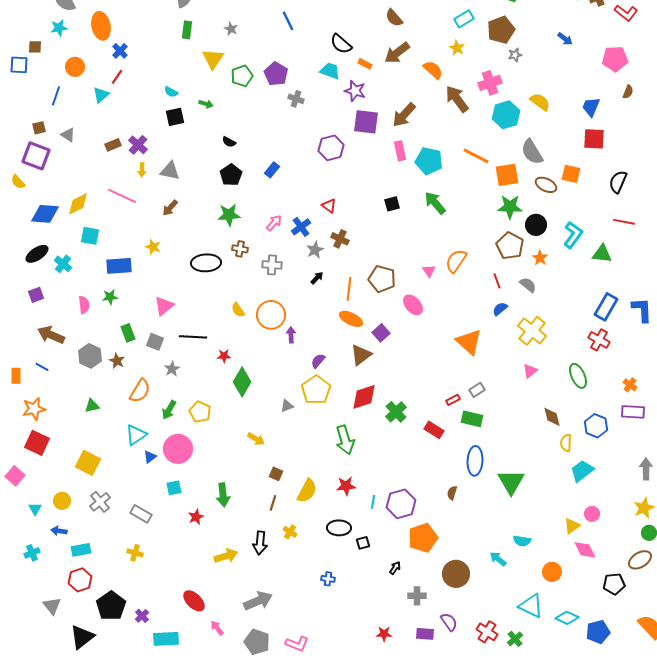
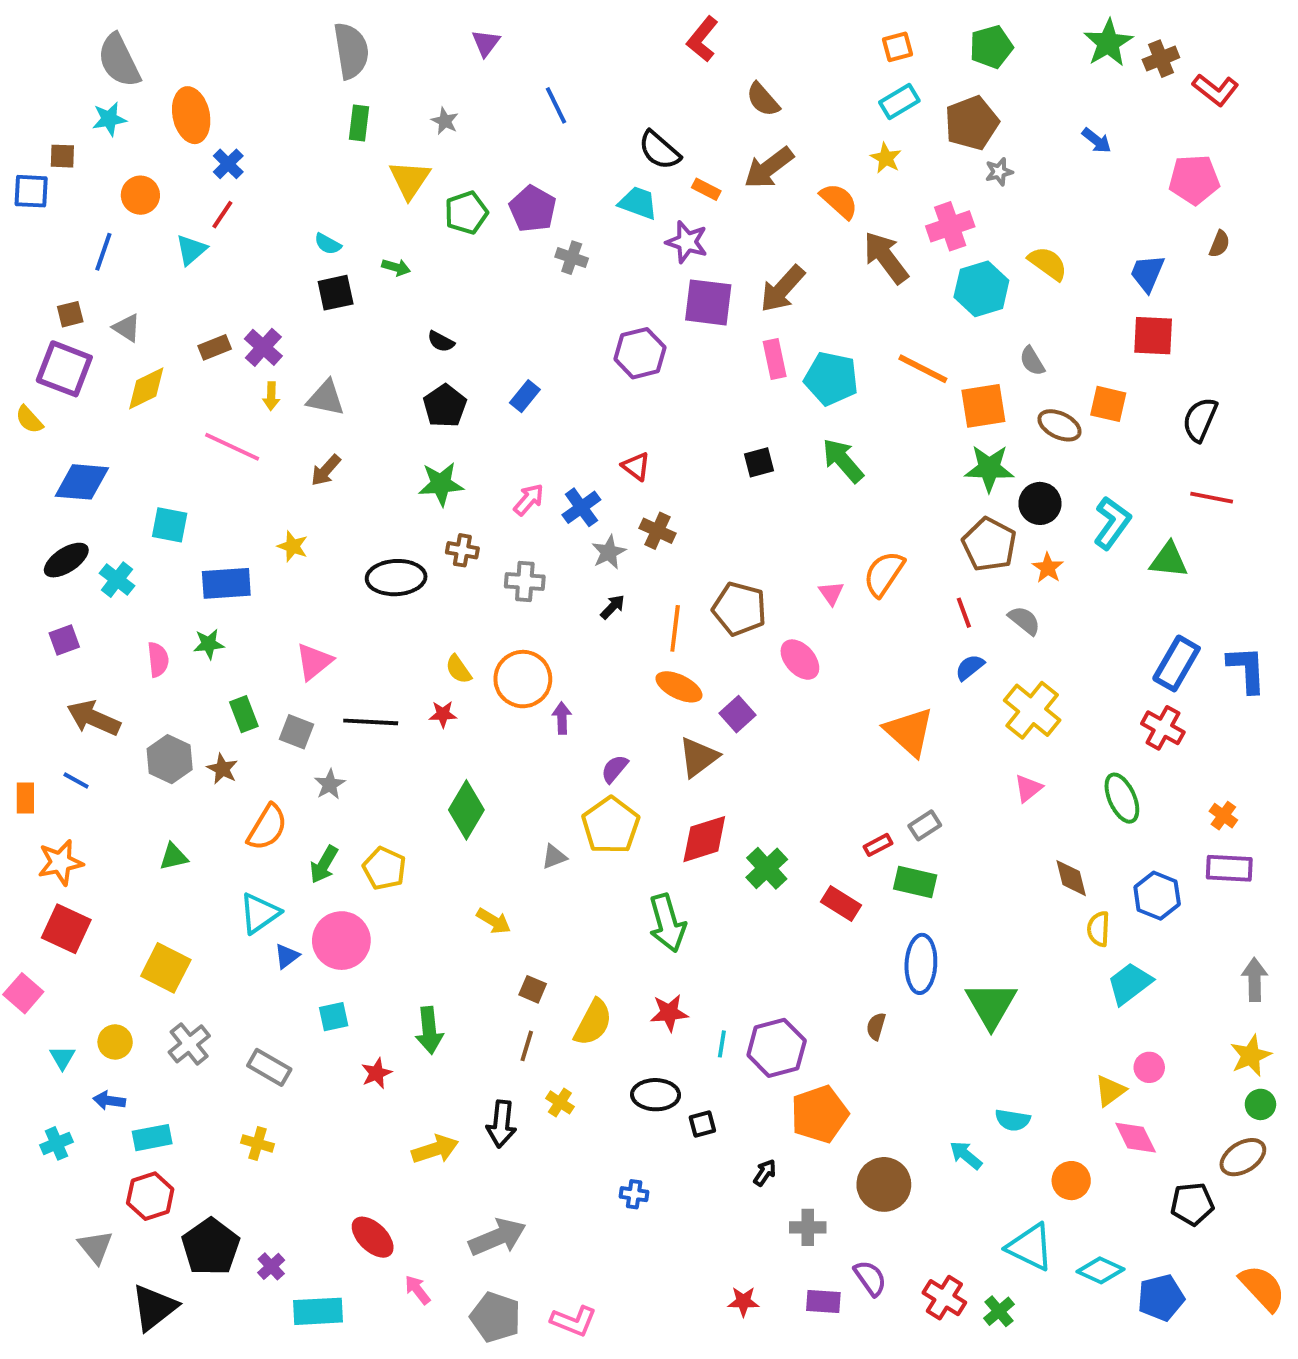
gray semicircle: (532, 152) -> (1032, 361), size x0.6
yellow diamond: (78, 204) -> (146, 388), moved
red star: (224, 356) -> (443, 714), moved

